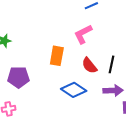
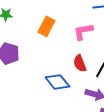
orange rectangle: (57, 56) -> (46, 26), moved

